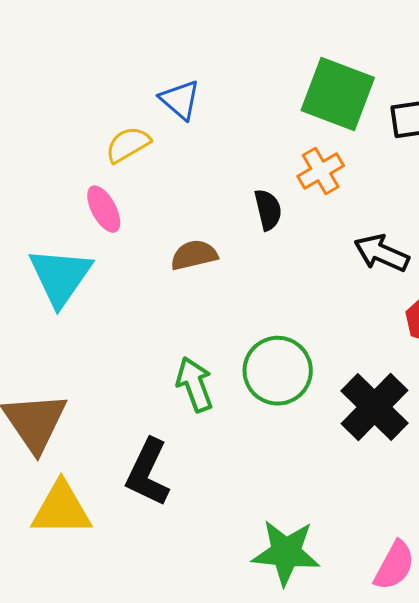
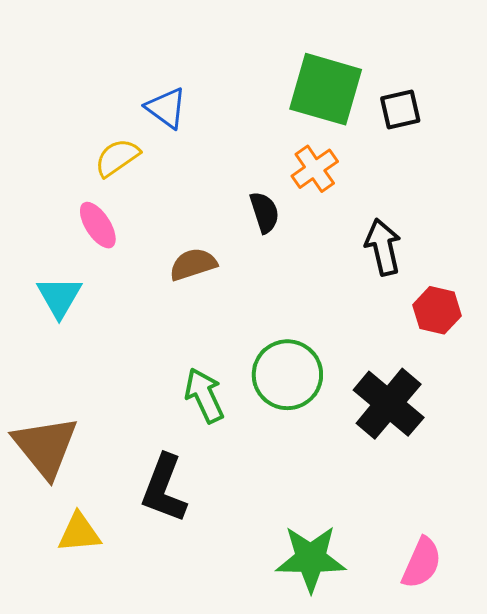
black arrow: (381, 253) -> (383, 247), turned 58
cyan triangle: (60, 276) -> (59, 297), size x0.7
yellow triangle: (61, 509) -> (79, 533), size x0.7

